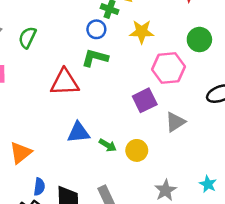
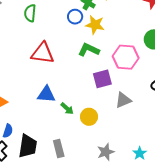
yellow star: (142, 32) -> (95, 25), moved
green semicircle: (27, 38) -> (30, 13), moved, turned -30
green L-shape: (95, 58) -> (89, 50), moved

